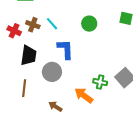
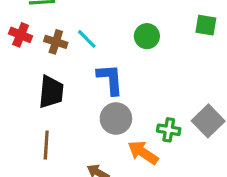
red cross: (14, 31) -> (21, 35), moved
gray circle: (52, 72) -> (116, 119), moved

